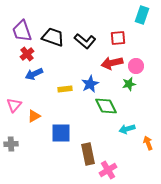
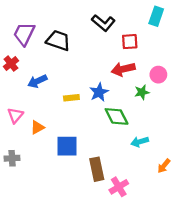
purple trapezoid: (22, 31) -> (24, 34), turned 45
black L-shape: (85, 41) -> (103, 23), moved
red cross: (27, 54) -> (11, 64), moved
pink circle: (136, 66) -> (158, 75), moved
orange arrow: (148, 143) -> (164, 166), moved, turned -120

